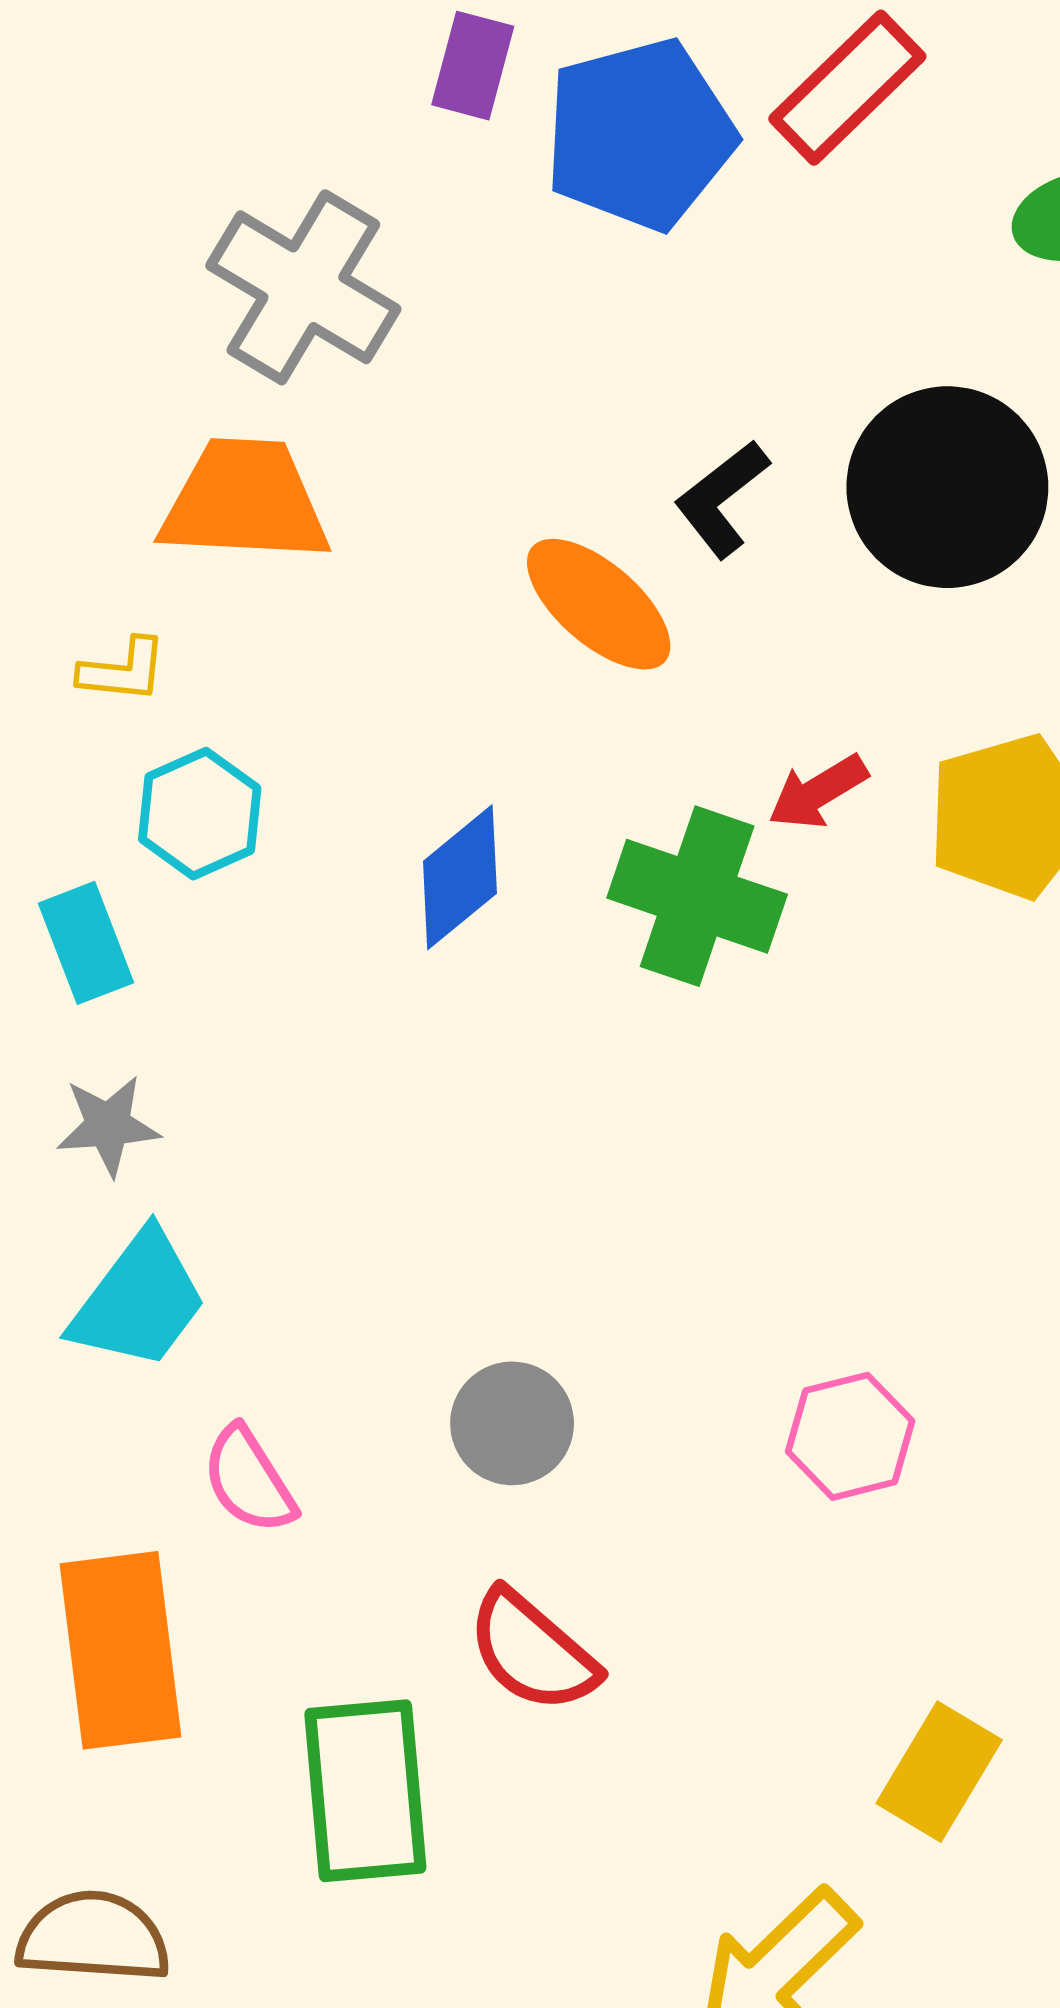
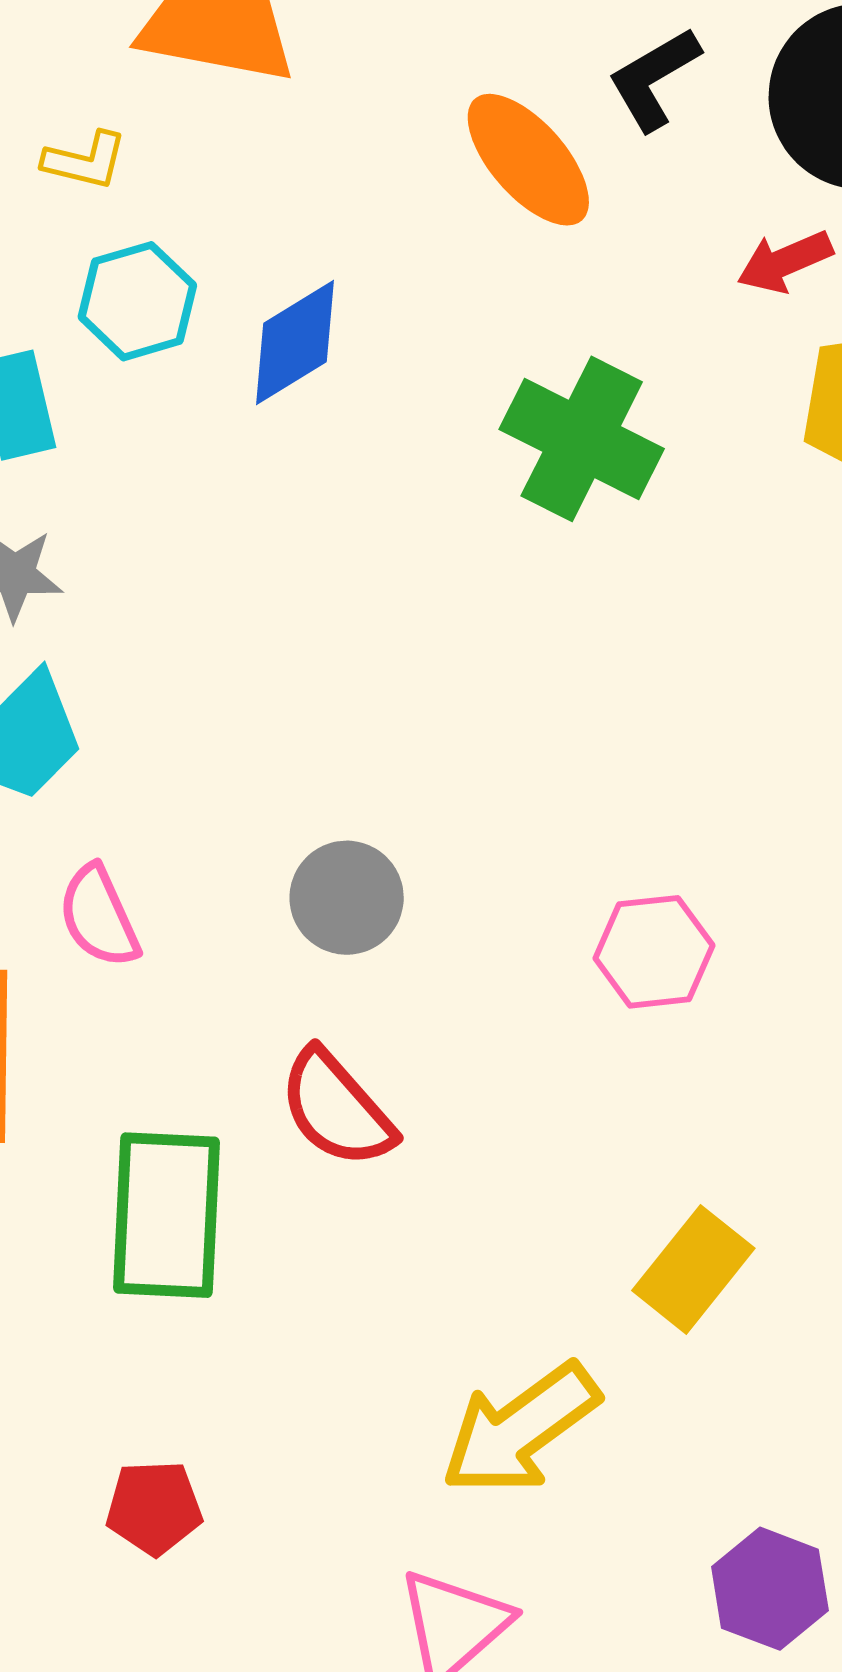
red arrow: (818, 792) -> (785, 262), moved
blue diamond: (460, 877) -> (295, 342), moved

